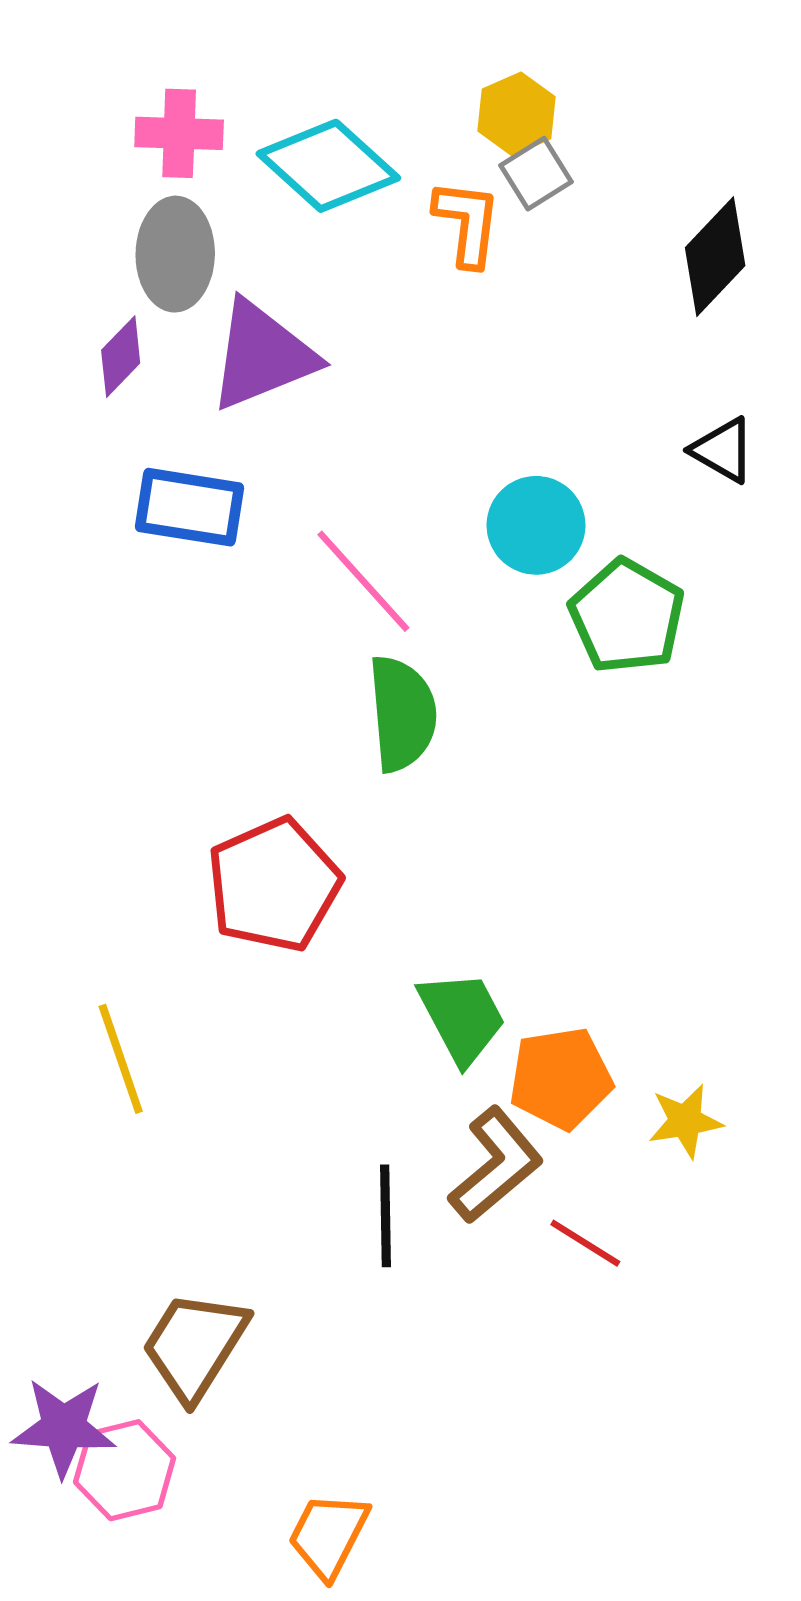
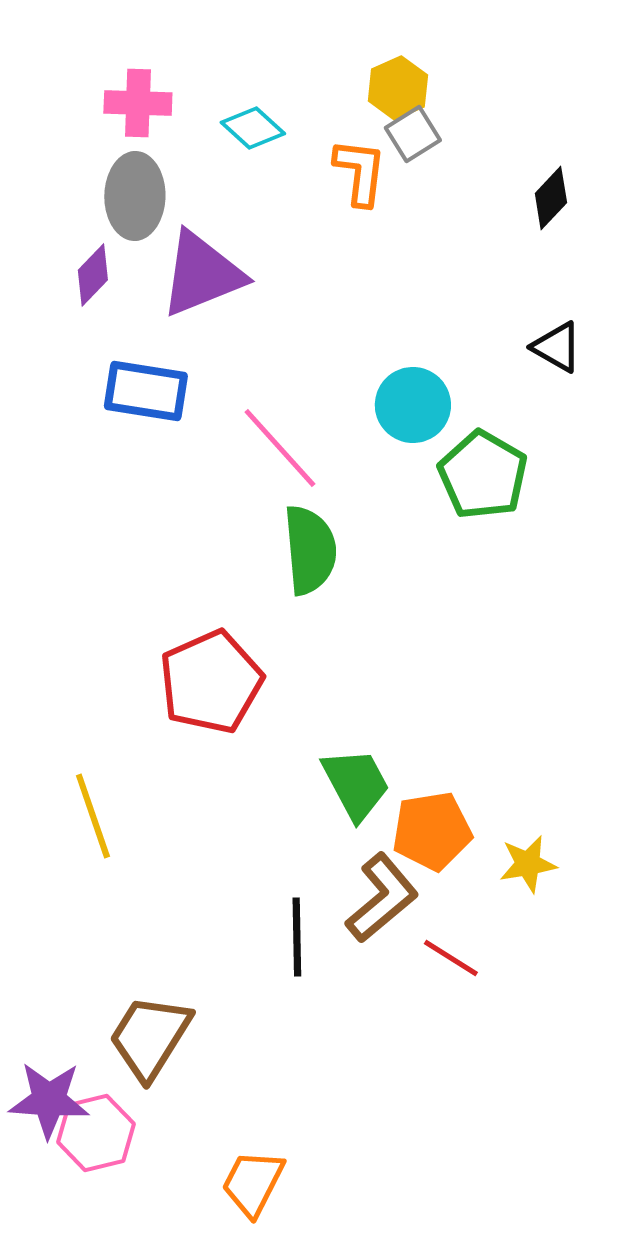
cyan diamond: (328, 166) -> (253, 128), size x0.6
black diamond: (715, 257) -> (551, 198), size x0.7

